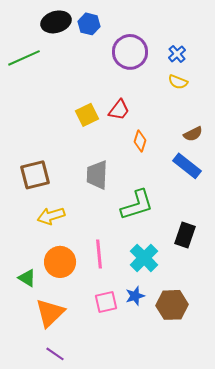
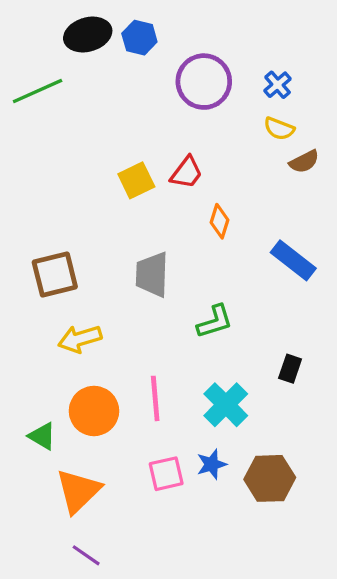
brown semicircle: (193, 134) -> (304, 162), moved
green L-shape: (137, 205) -> (215, 322), size x0.7
black rectangle: (185, 235) -> (290, 369), size x0.7

